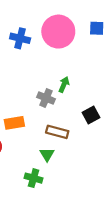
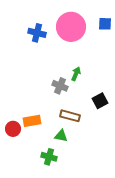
orange rectangle: (14, 123) -> (32, 121), moved
green triangle: (47, 154) -> (61, 136), turned -48

